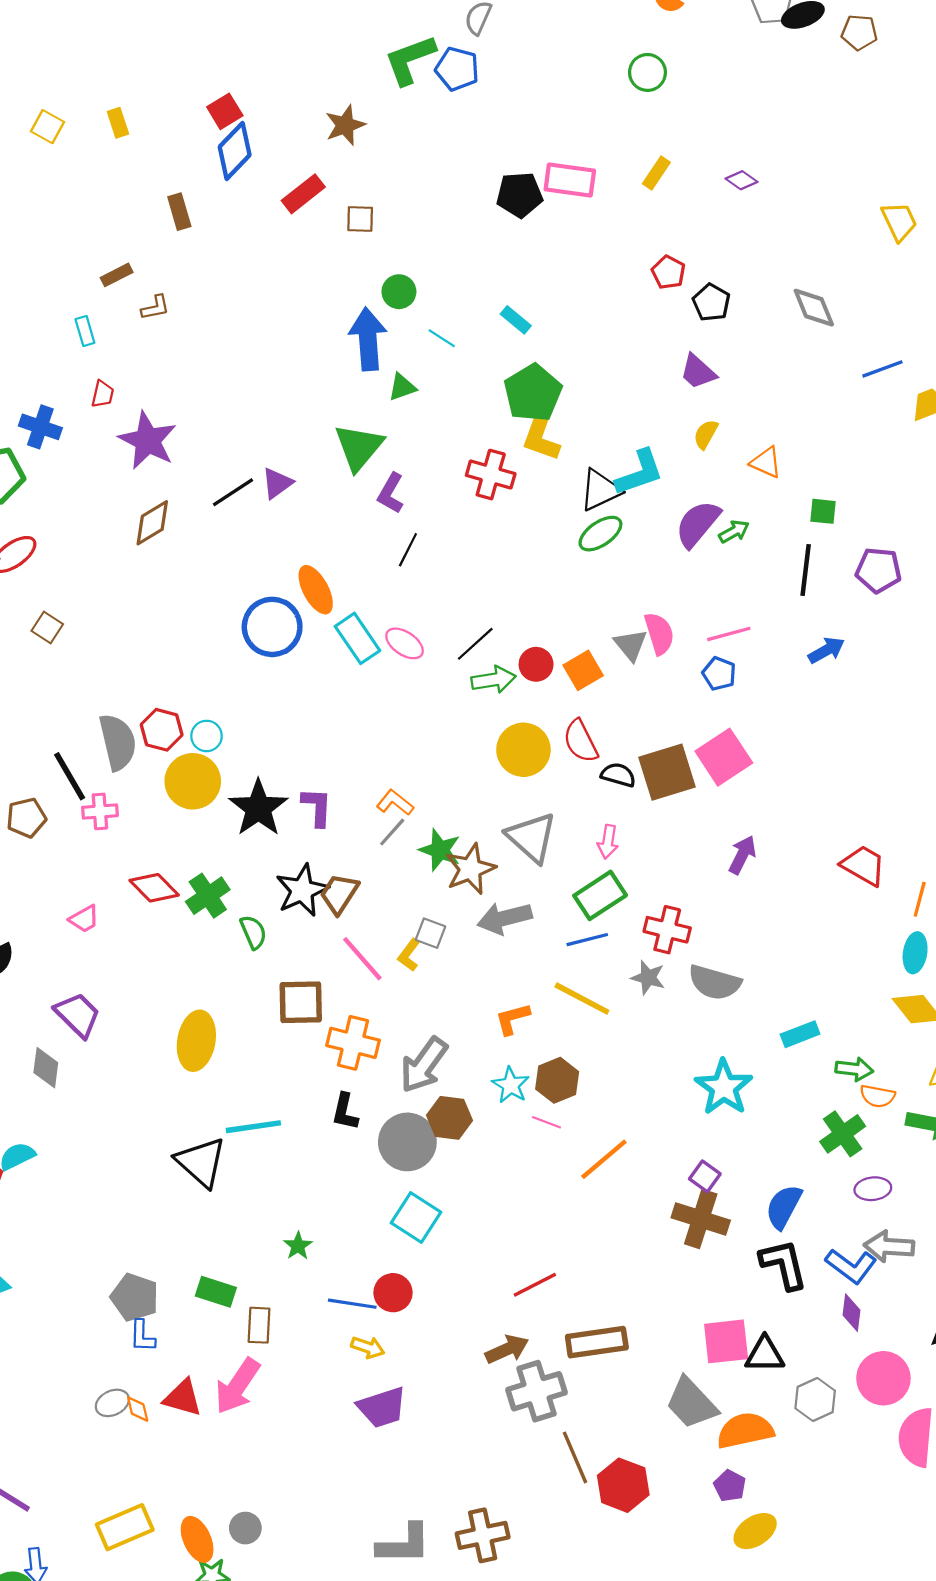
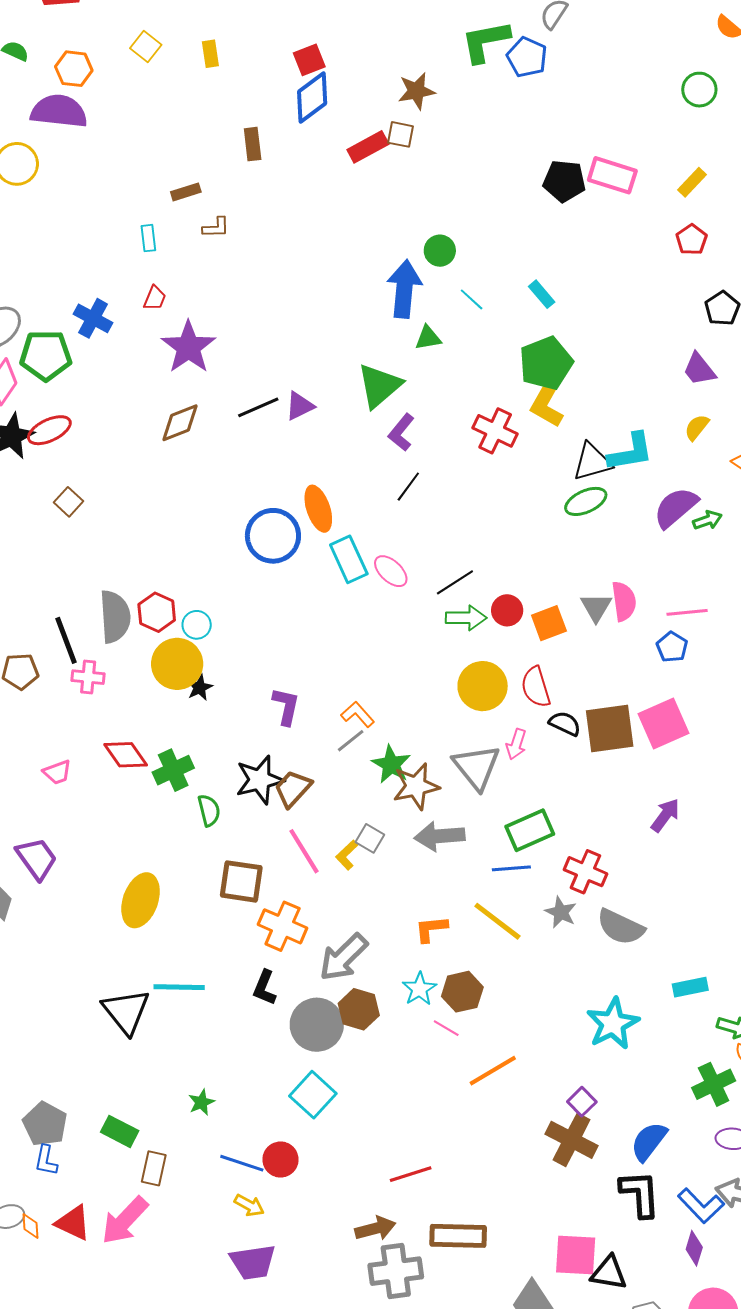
brown square: (360, 219) -> (401, 134), moved
red pentagon: (668, 272) -> (692, 240), moved
black star: (258, 808) -> (200, 688), moved, size x0.5
pink arrow: (608, 842) -> (516, 744), moved

